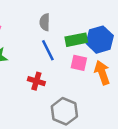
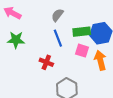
gray semicircle: (45, 22) -> (57, 15), turned 32

